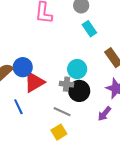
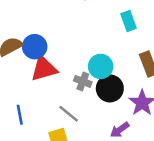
black circle: (79, 91) -> (110, 88), moved
blue line: (18, 107) -> (20, 115), moved

